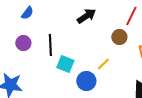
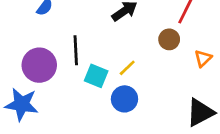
purple circle: (23, 43) -> (39, 65), moved, size x1.6
yellow line: (103, 64) -> (127, 68), moved

